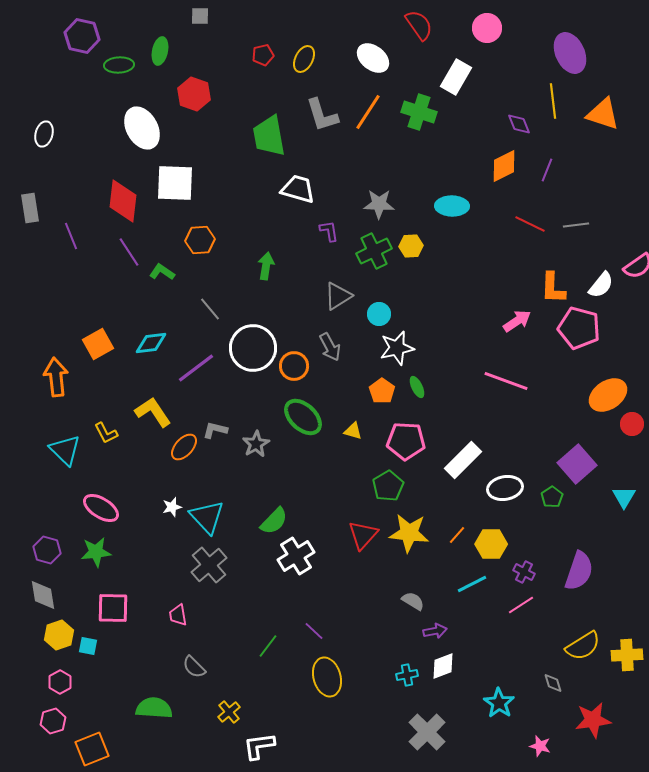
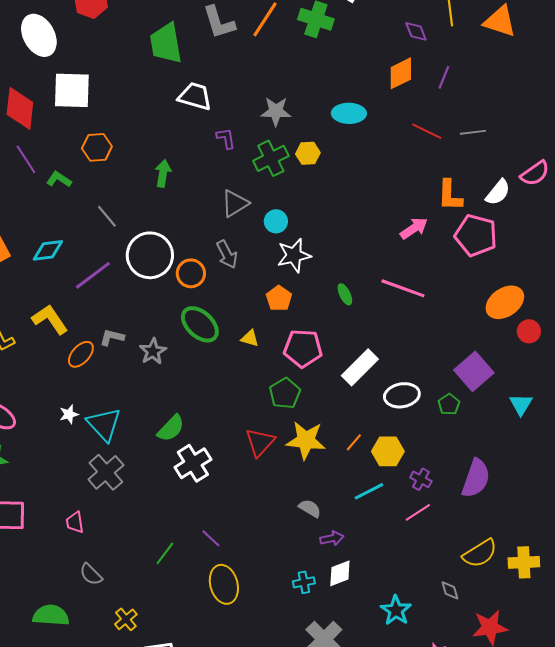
green ellipse: (417, 387) -> (345, 294), moved

